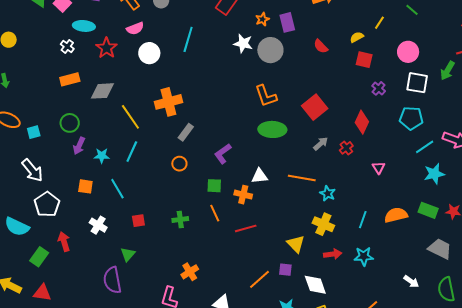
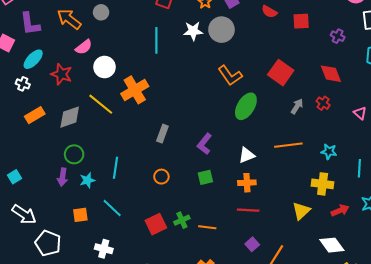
cyan ellipse: (84, 26) -> (33, 59), turned -35
cyan line: (188, 39) -> (156, 40), moved
red square: (364, 60) -> (301, 21), moved
orange cross: (168, 102) -> (135, 90), moved
yellow line: (130, 117) -> (101, 104), moved
red diamond: (362, 122) -> (331, 74), turned -30
green circle: (70, 123) -> (74, 154), moved
green ellipse: (272, 129) -> (246, 106), turned -44
orange circle: (179, 164) -> (161, 177), moved
cyan star: (328, 193) -> (329, 151), moved
orange cross: (243, 195) -> (247, 183), moved
orange line: (215, 213) -> (207, 227), moved, turned -42
red square: (138, 221) -> (156, 224), moved, size x1.5
red line: (246, 228) -> (248, 210), turned 35
yellow triangle: (296, 244) -> (301, 211), turned 48
purple square: (285, 270) -> (252, 244), moved, turned -32

